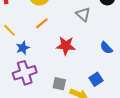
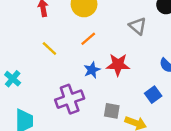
blue star: (23, 48) -> (92, 70), moved
blue square: (96, 79) -> (153, 95), moved

